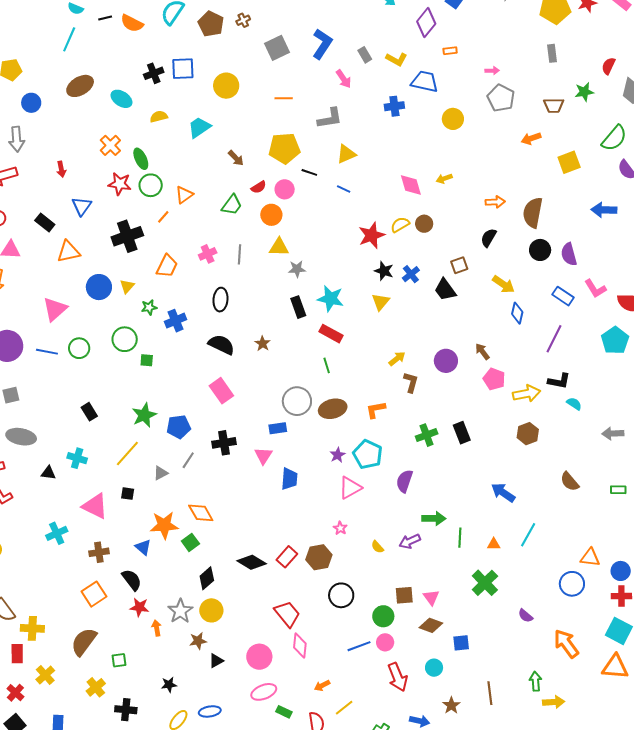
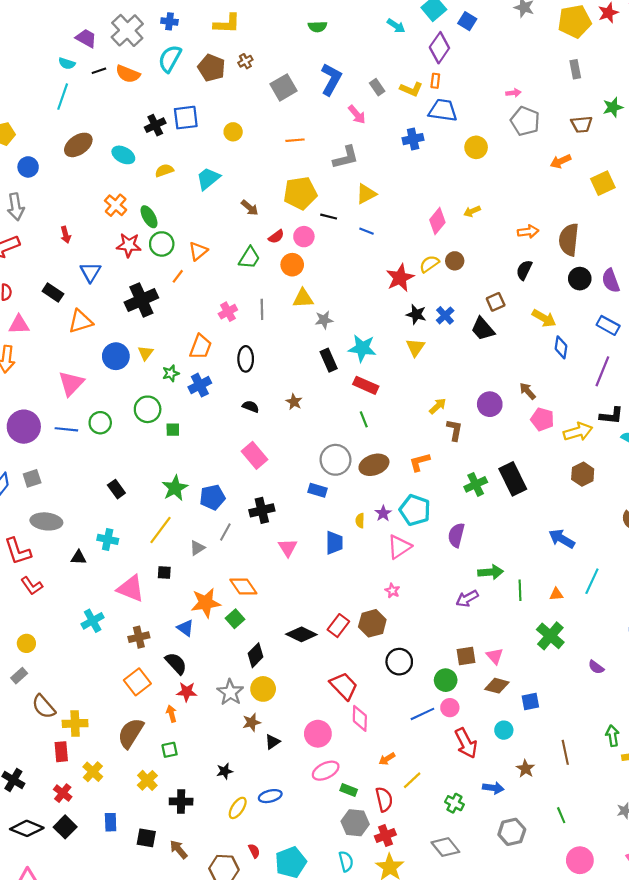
orange rectangle: (450, 51) -> (435, 81), moved, turned -72
yellow circle: (226, 86) -> (233, 132), size x0.7
pink diamond: (411, 185) -> (437, 221), turned 60
orange trapezoid: (167, 266) -> (201, 347), moved
black semicircle: (221, 345) -> (251, 407), size x0.6
blue rectangle: (278, 428) -> (317, 490), turned 30
black rectangle: (462, 433) -> (513, 479), size x1.4
pink triangle: (263, 456) -> (288, 548), moved
yellow semicircle: (377, 547) -> (360, 521), moved, turned 48
orange arrow: (157, 628) -> (171, 714), moved

